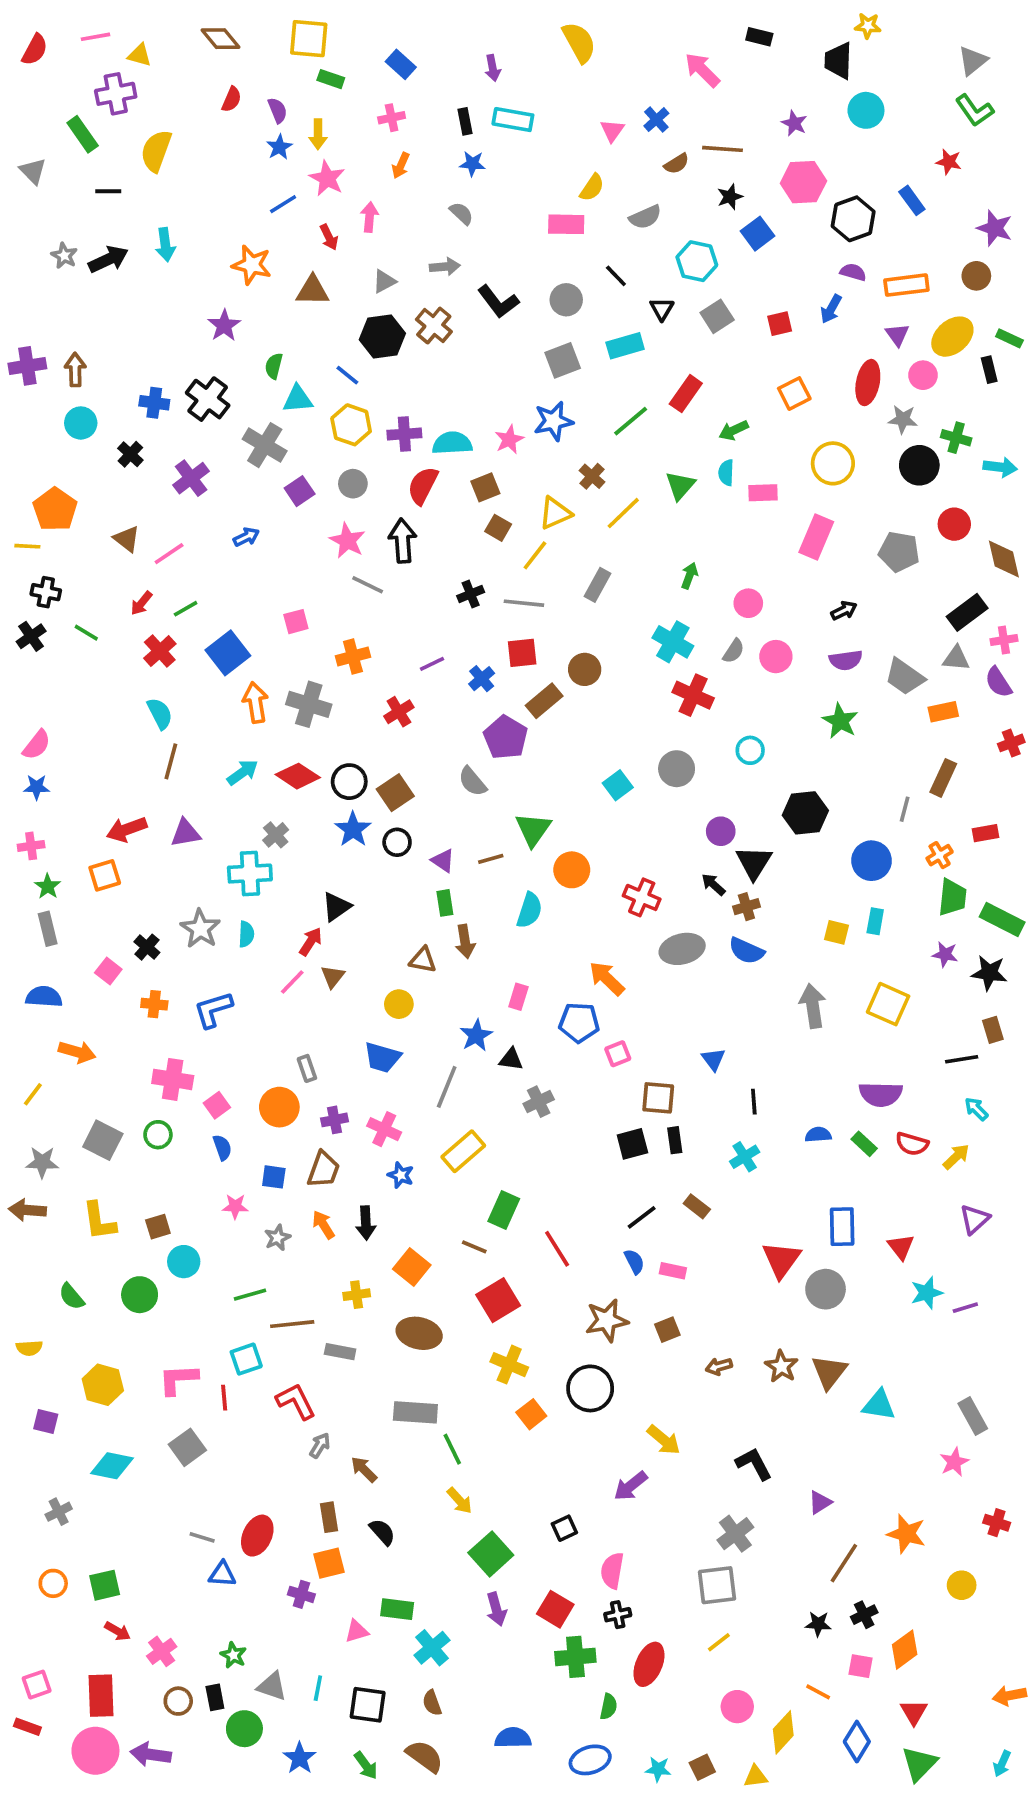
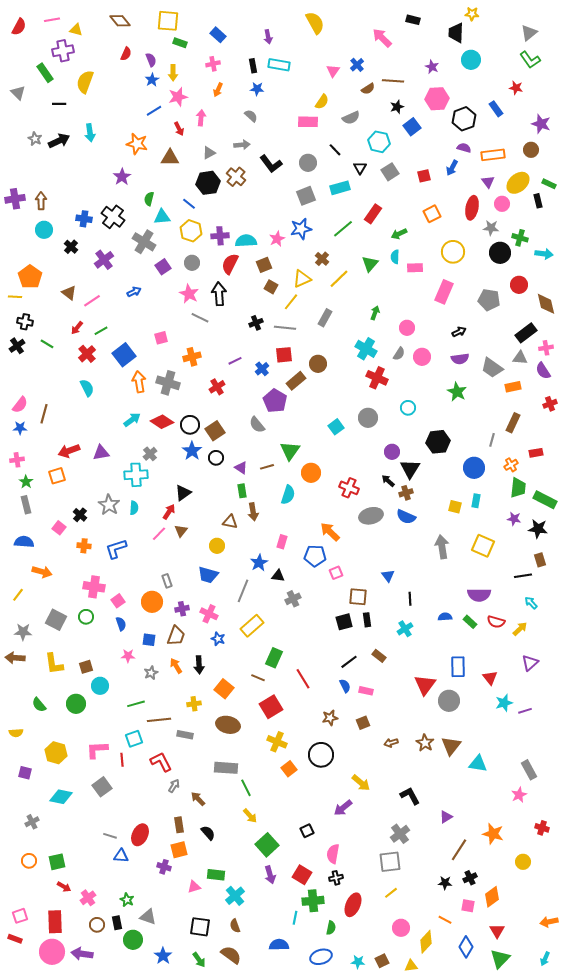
pink star: (327, 178) -> (178, 97), turned 30
brown line: (171, 761) -> (44, 414), moved
brown star: (607, 1320) -> (330, 718), size x0.7
cyan line: (318, 1688) -> (295, 918), moved

